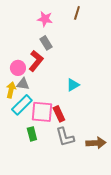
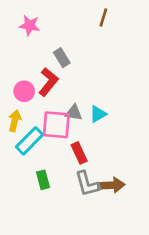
pink star: (45, 19) -> (30, 25), moved
gray triangle: (23, 84) -> (74, 113), moved
pink square: (42, 112) -> (56, 125), moved
brown arrow: (96, 143) -> (111, 185), moved

